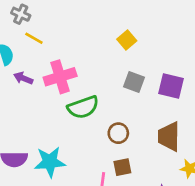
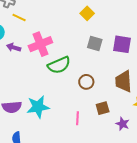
brown square: (122, 167) -> (103, 108), moved

